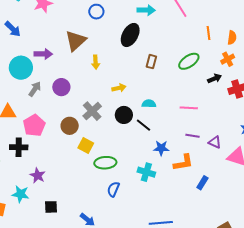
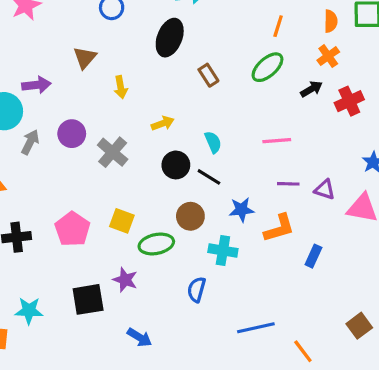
orange line: (208, 33) -> (278, 26), moved, turned 32
brown triangle: (76, 41) -> (85, 58), size x0.7
brown rectangle: (151, 62) -> (208, 75), turned -40
cyan semicircle: (149, 104) -> (213, 142), turned 72
gray cross: (92, 111) -> (113, 152), moved
pink pentagon: (34, 125) -> (72, 229), moved
brown circle: (70, 126) -> (190, 216), moved
purple star: (38, 175) -> (125, 280), moved
blue semicircle: (113, 189) -> (196, 290), moved
black square: (51, 207) -> (88, 299), moved, size x1.5

